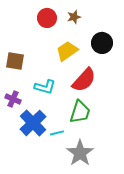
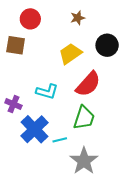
red circle: (47, 18) -> (30, 19), moved
brown square: (15, 61) -> (16, 45), moved

